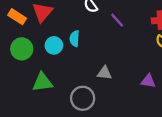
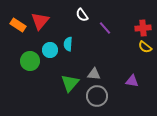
green circle: (22, 49) -> (30, 61), moved
green triangle: (42, 82) -> (70, 83), moved, turned -42
gray circle: (83, 98) -> (97, 96), moved

